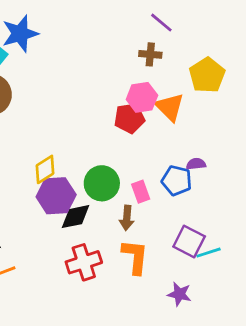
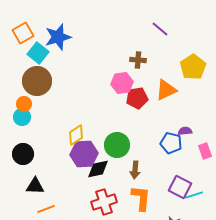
brown cross: (150, 54) -> (138, 60), moved
pink hexagon: (142, 97) -> (122, 83), moved
orange triangle: (170, 107) -> (166, 90), turned 50
pink rectangle: (141, 192) -> (205, 151), moved

